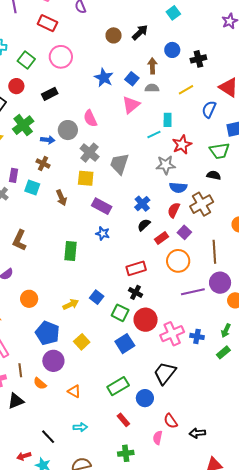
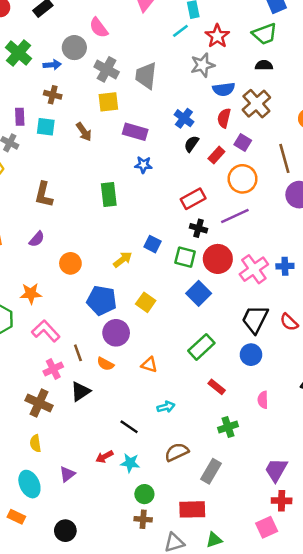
purple line: (193, 292) -> (235, 216), moved
blue circle: (145, 398) -> (251, 355), moved
red semicircle: (171, 421) -> (289, 322), moved

